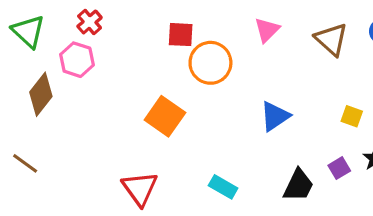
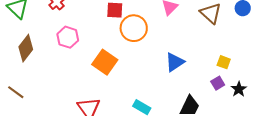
pink hexagon: (77, 60) -> (68, 37), moved
purple square: (339, 168) -> (218, 83), moved

